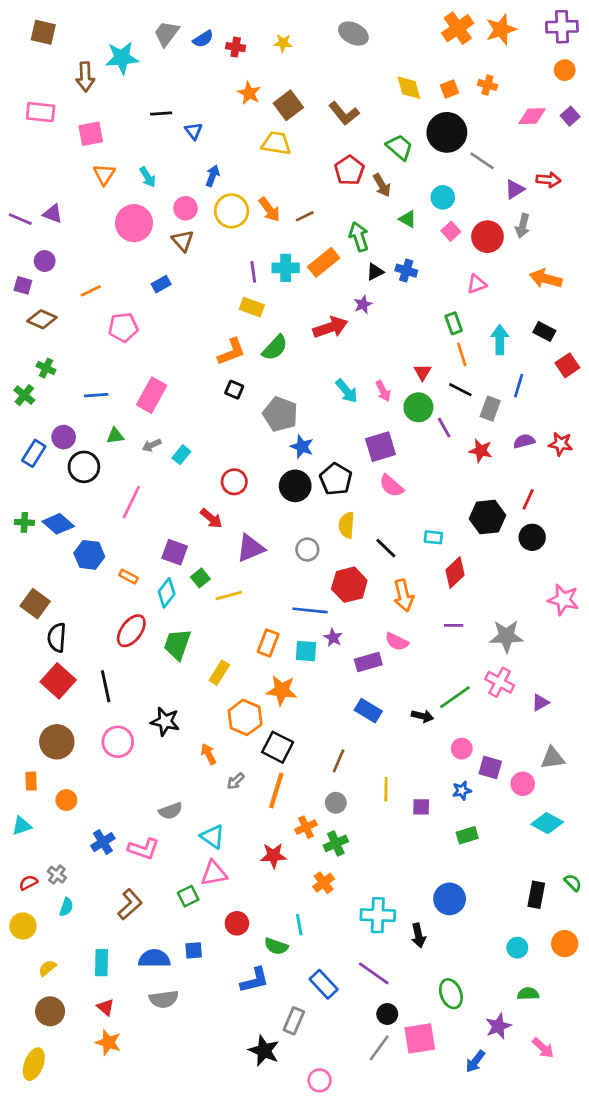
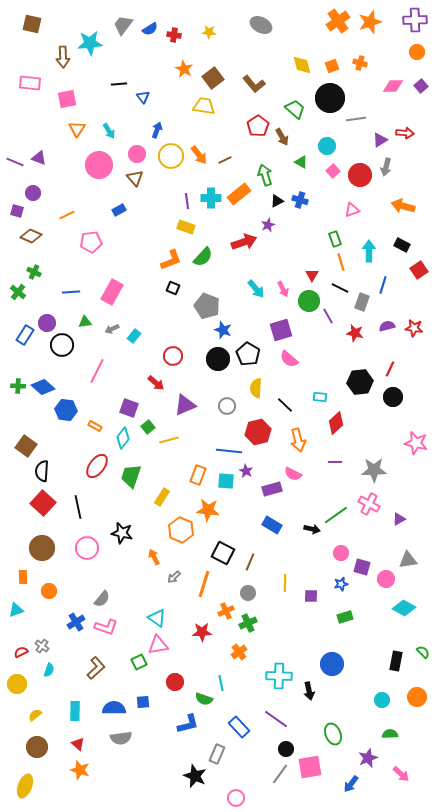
gray line: (482, 161) -> (356, 119), turned -42
black square: (278, 747) -> (223, 553), moved
gray semicircle: (171, 811) -> (102, 599), moved, turned -30

